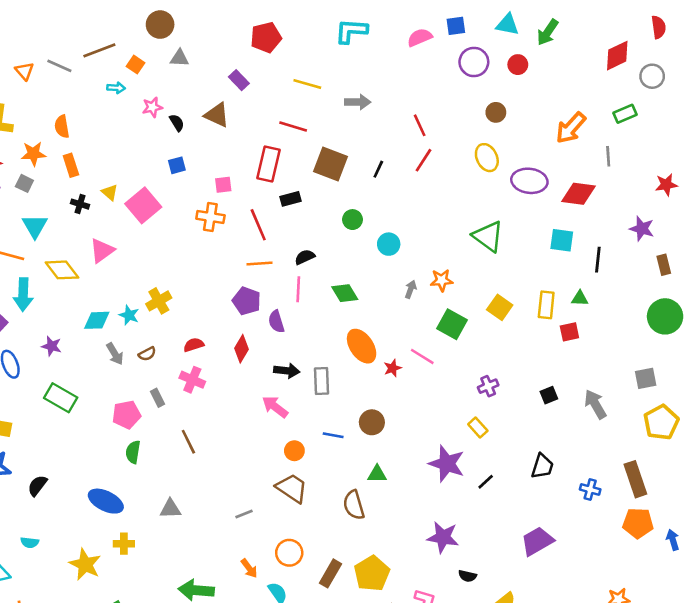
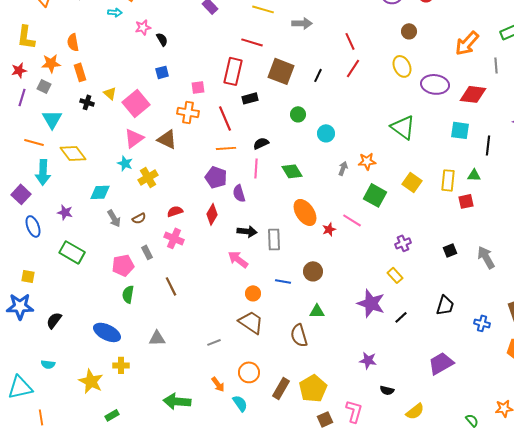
brown triangle: (217, 115) -> (167, 139), moved
pink triangle: (102, 251) -> (134, 138), moved
cyan star: (129, 315) -> (125, 163), moved
purple star: (443, 537) -> (368, 360), size x0.7

